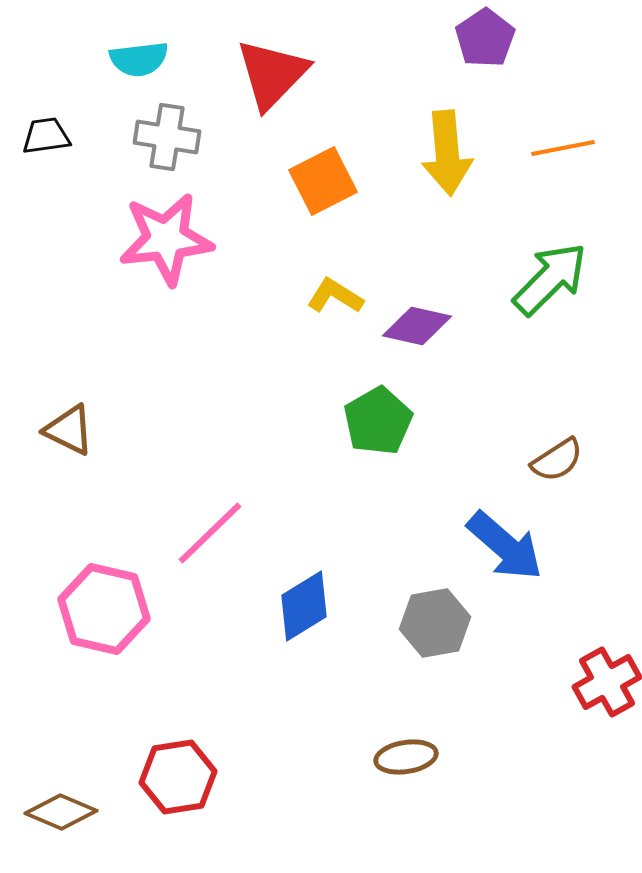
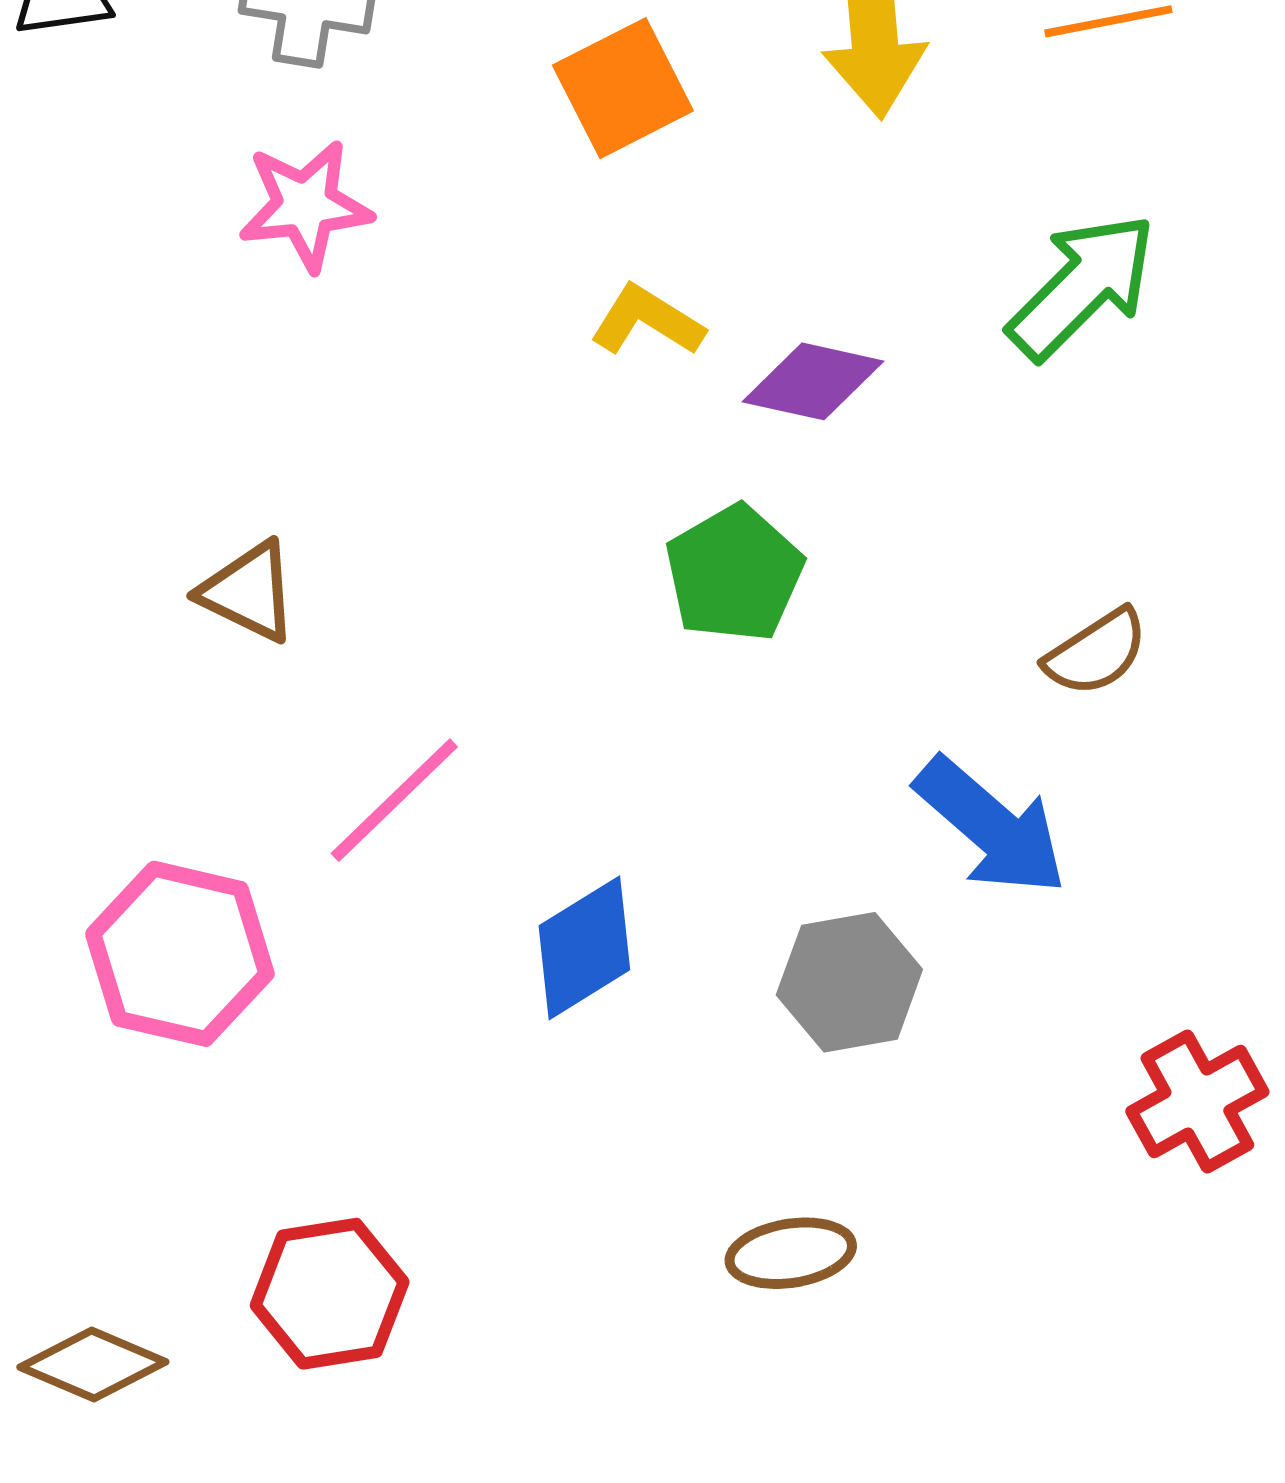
pink star: (166, 239) -> (305, 205), size x0.7
brown triangle: (69, 430) -> (249, 592), moved

